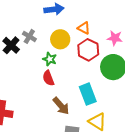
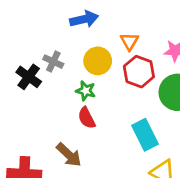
orange triangle: (84, 28) -> (129, 41), turned 40
brown arrow: (61, 106) -> (69, 155), moved

